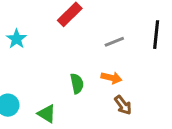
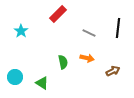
gray line: (114, 42) -> (89, 33), turned 48
brown arrow: (123, 105) -> (113, 71), moved, turned -80

